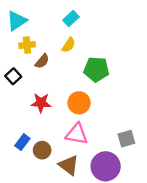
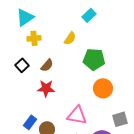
cyan rectangle: (71, 18) -> (89, 15), moved
brown semicircle: (42, 61) -> (47, 65), moved
orange circle: (79, 103) -> (103, 88), moved

